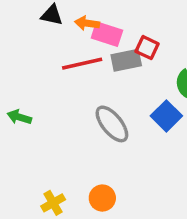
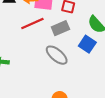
gray rectangle: (126, 60) -> (60, 28), moved

